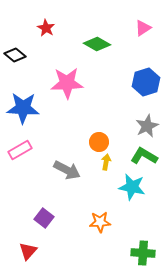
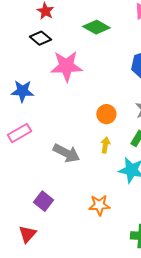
black diamond: (15, 55) -> (40, 38), moved
blue star: (23, 108) -> (22, 91), size x0.7
orange circle: (99, 142) -> (106, 114), moved

